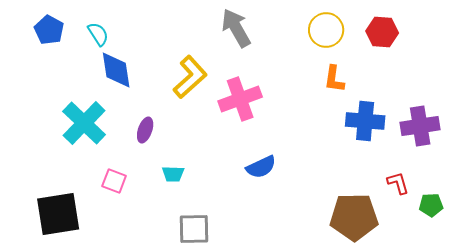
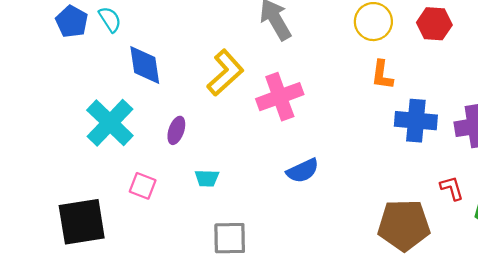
cyan semicircle: (98, 34) -> (110, 19), moved

